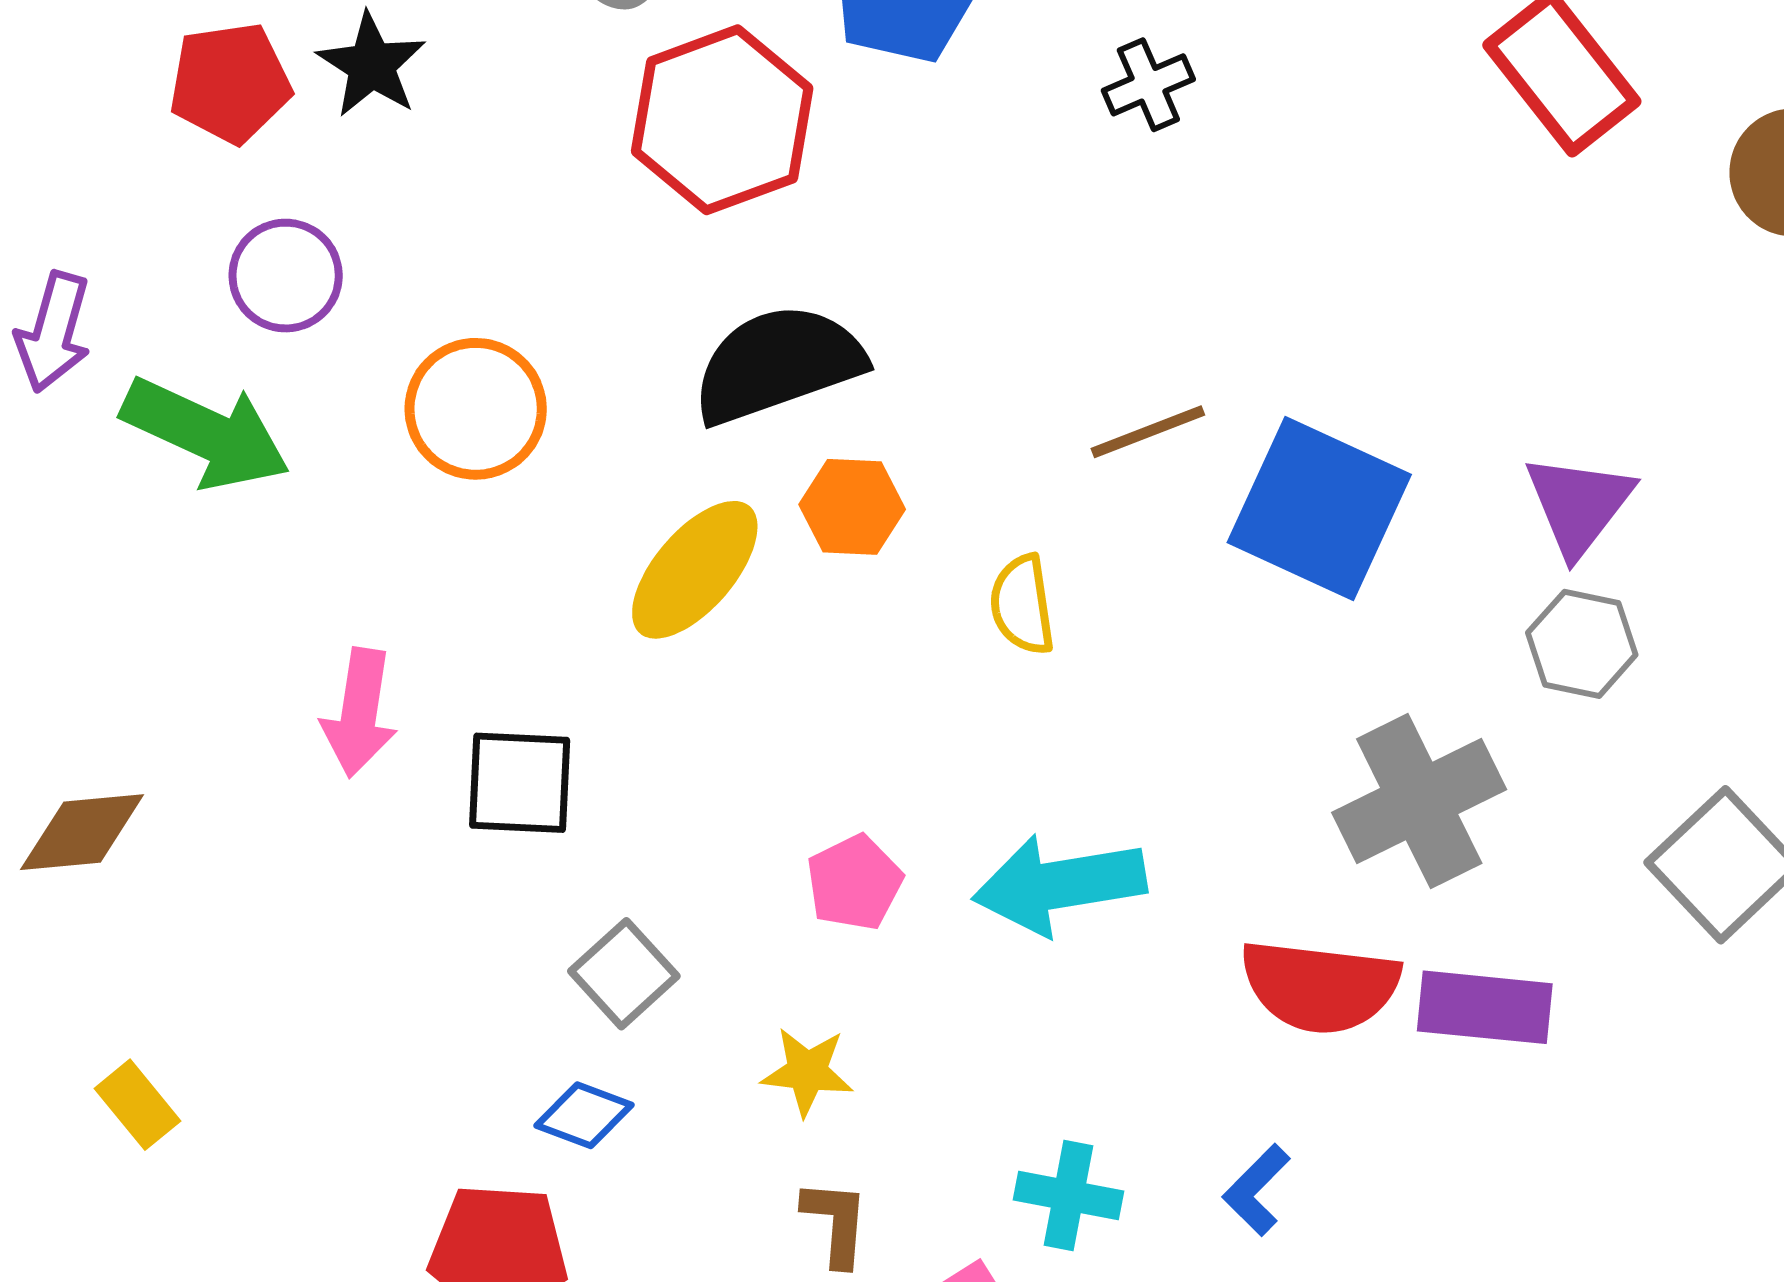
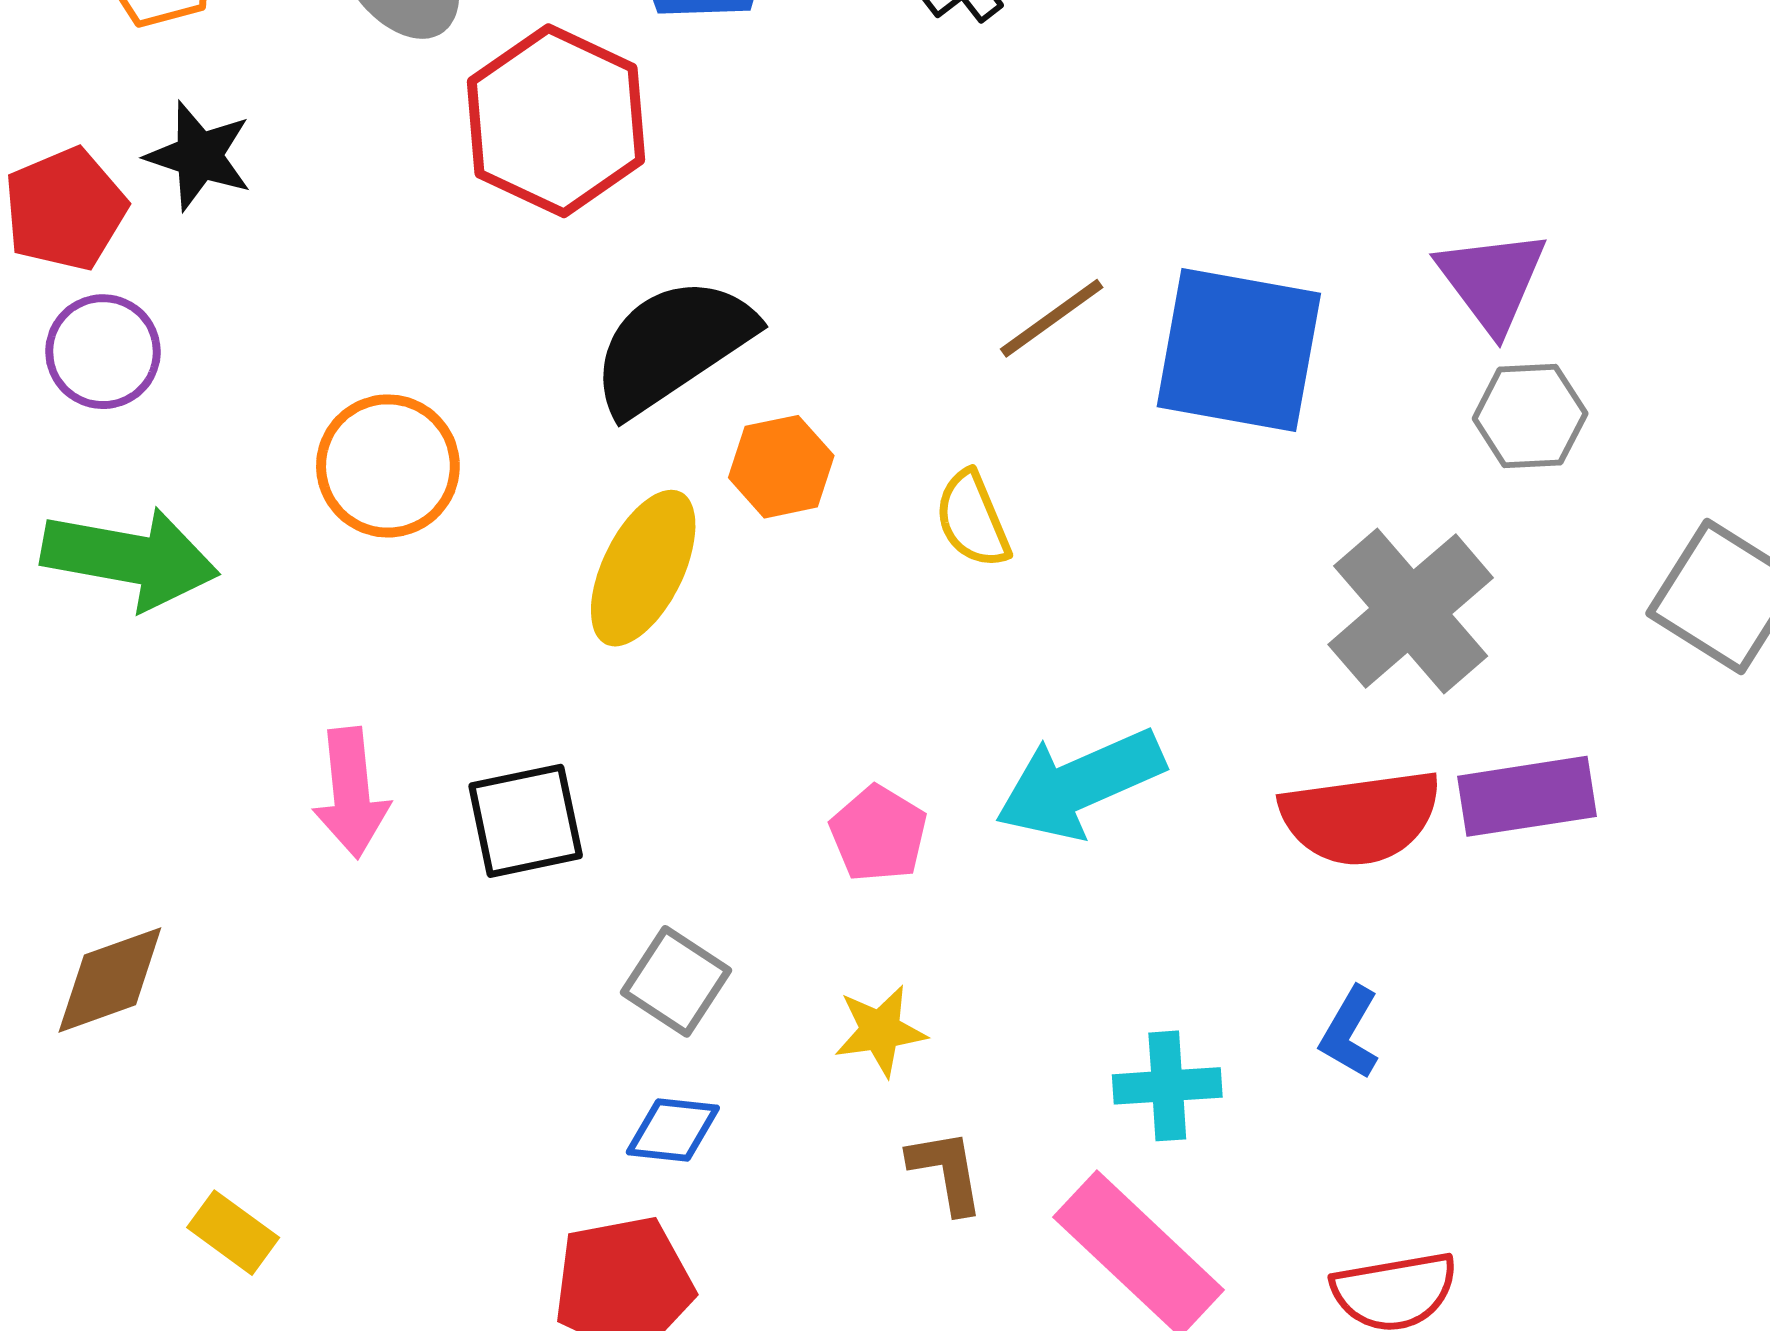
purple circle: (286, 276) -> (103, 352), moved

